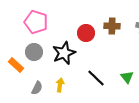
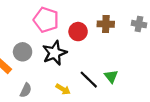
pink pentagon: (36, 22) -> (46, 20), moved
green triangle: (127, 77) -> (111, 76), moved
yellow arrow: (60, 85) -> (63, 89), moved, turned 112

